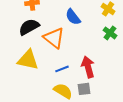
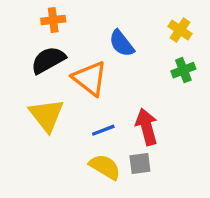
green cross: (110, 33) -> (183, 70), turned 32
yellow triangle: (28, 60) -> (47, 115), turned 40

